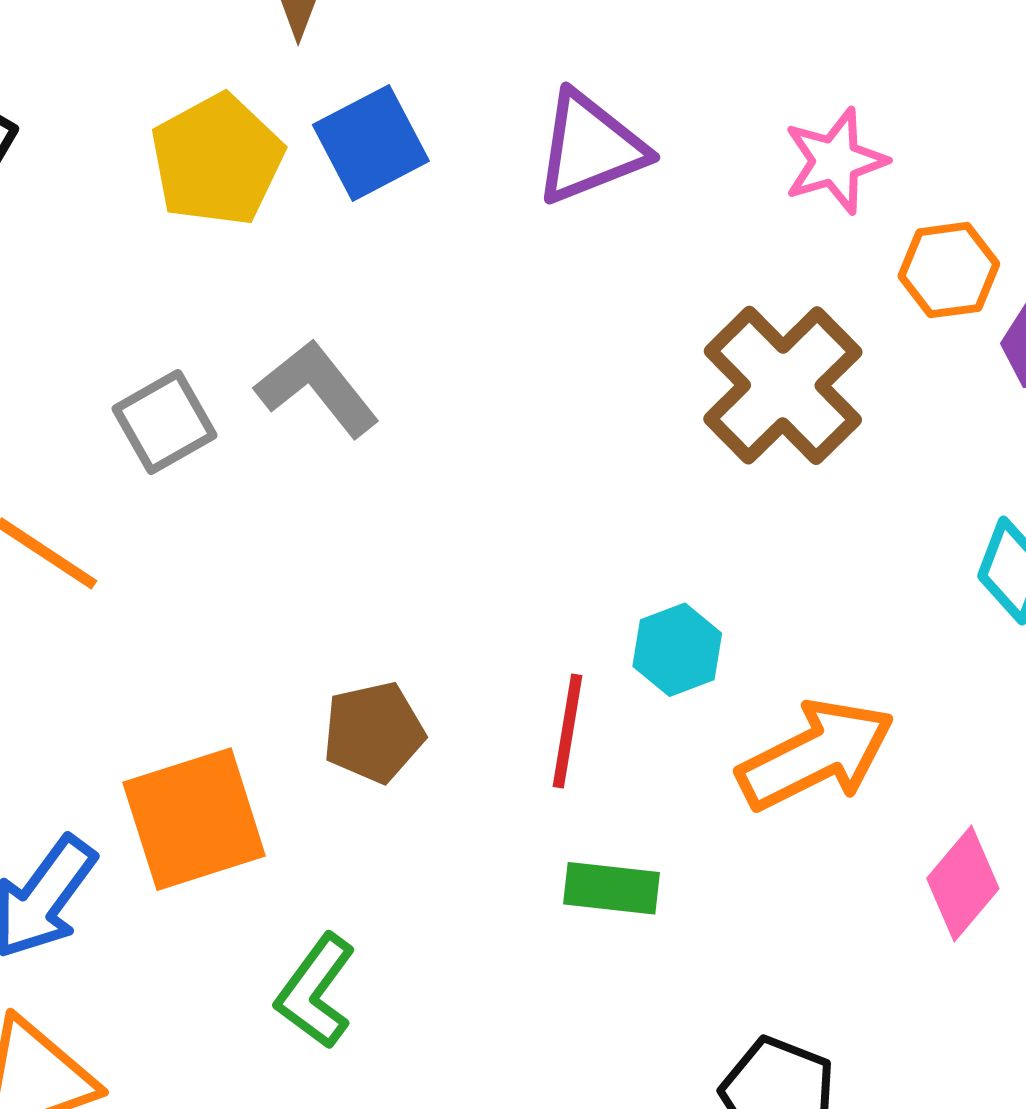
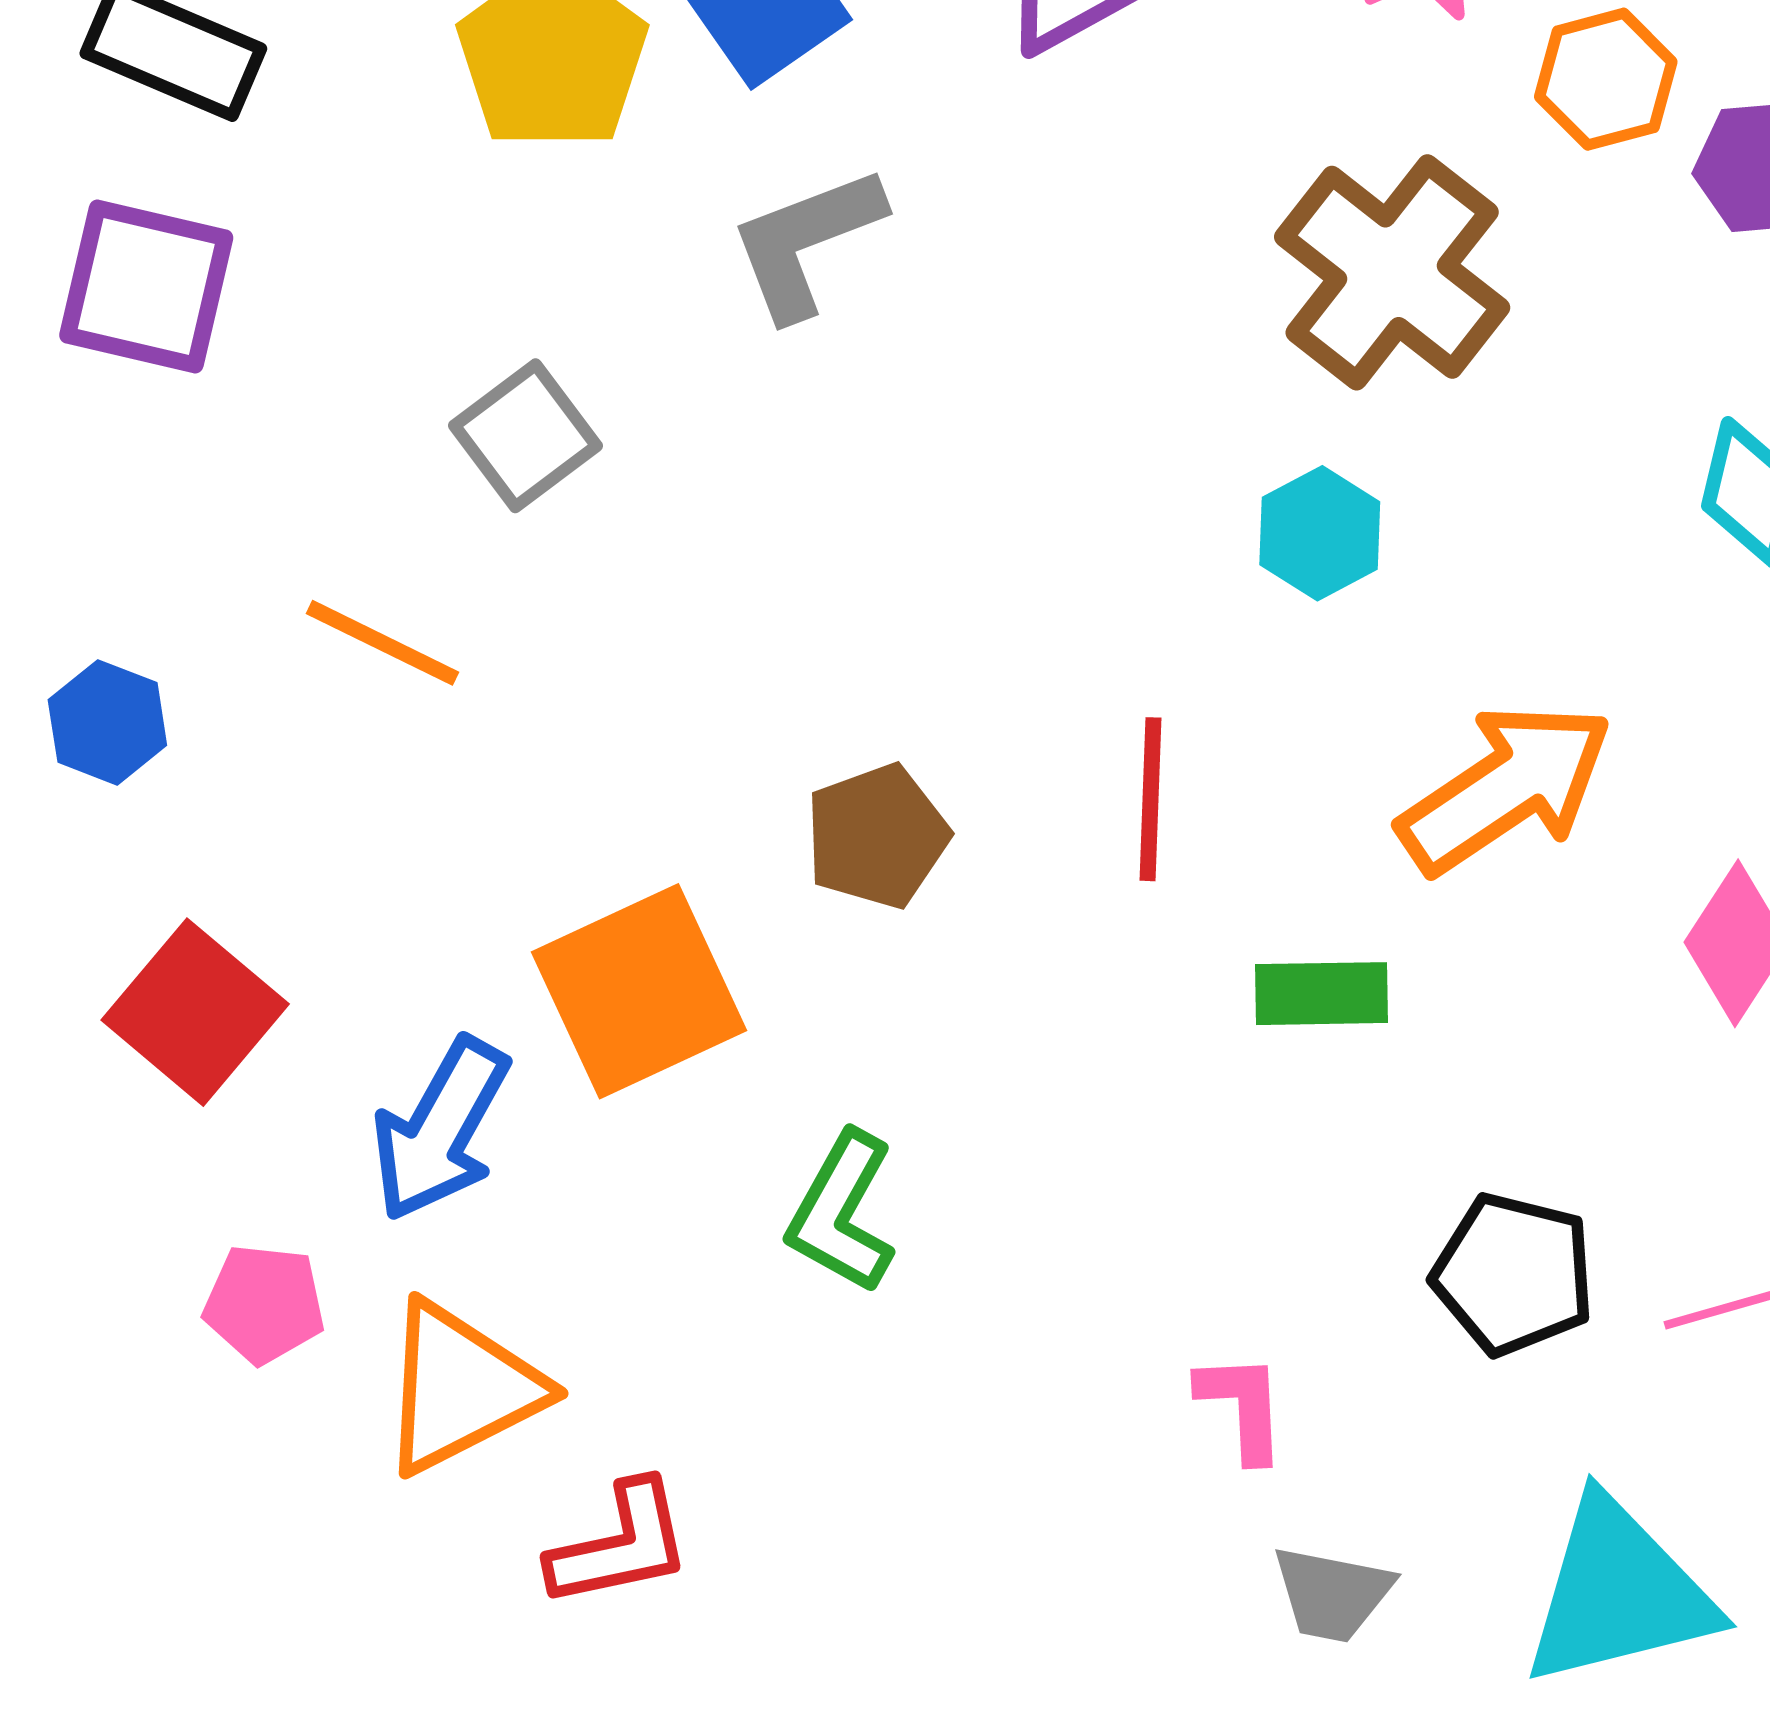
gray L-shape: (317, 388) -> (806, 242), moved, turned -65
cyan hexagon: (677, 650) -> (1320, 533), moved
green rectangle: (611, 888) -> (1321, 994), moved

